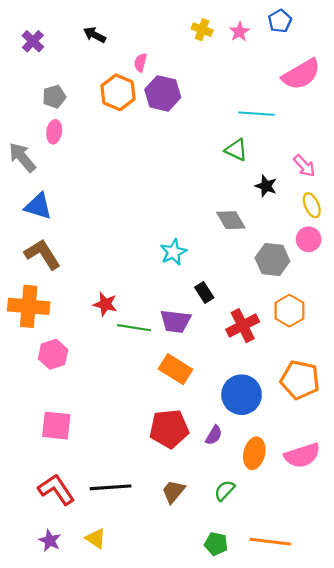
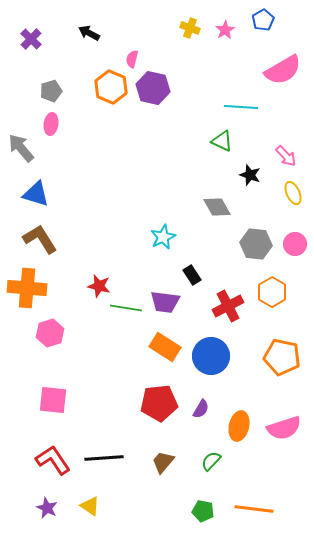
pink circle: (309, 239) -> (295, 244), moved
blue circle: (242, 395) -> (211, 356), moved

